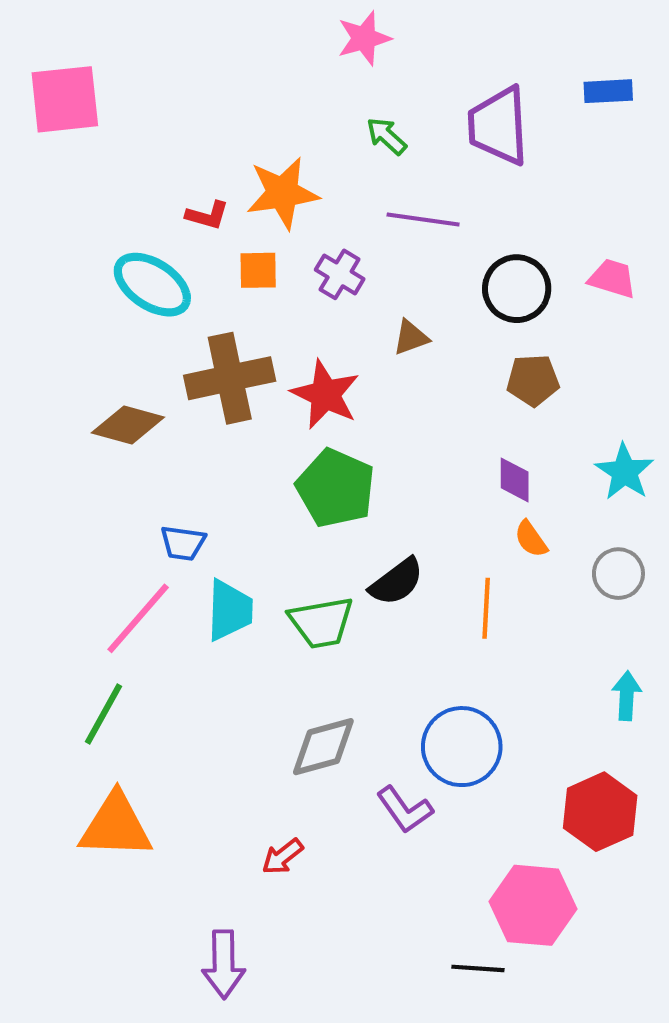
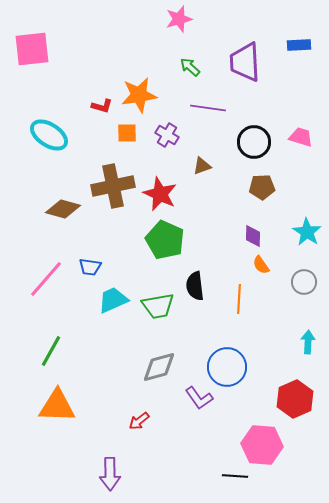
cyan ellipse: (152, 285) -> (49, 135), moved
black semicircle: (397, 582) -> (195, 286), turned 120
cyan trapezoid: (230, 610) -> (113, 300), turned -116
pink line: (138, 618) -> (46, 279), moved

